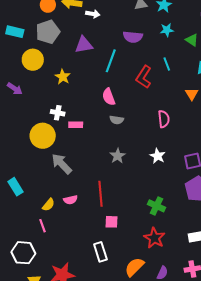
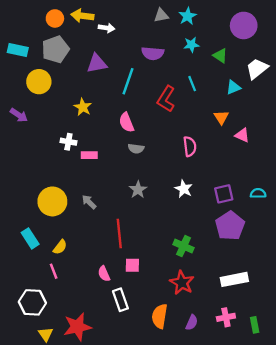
yellow star: (63, 77) -> (83, 107), moved
yellow circle: (43, 136) -> (52, 201), moved
gray arrow: (62, 164) -> (89, 202), moved, size x0.6
cyan rectangle: (16, 187) -> (30, 238), moved
pink semicircle: (71, 200) -> (104, 274), moved, turned 80
orange semicircle: (134, 267) -> (160, 316), turned -35

